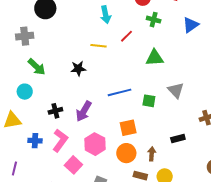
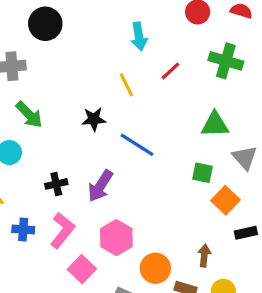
green cross: (154, 20) -> (226, 61), moved, size x1.5
yellow line: (98, 46) -> (126, 85), turned 56
green triangle: (154, 58) -> (215, 125), moved
blue line: (120, 92) -> (137, 145), moved, turned 45
orange square: (128, 128) -> (225, 200), moved, turned -36
orange circle: (126, 153) -> (155, 268), moved

